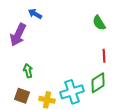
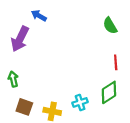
green arrow: (28, 71) -> (13, 79), moved
cyan cross: (72, 92) -> (80, 102), size x0.6

